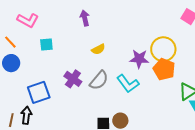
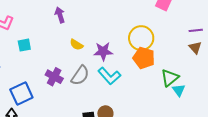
yellow semicircle: (98, 49) -> (76, 45), turned 64
purple star: (139, 59) -> (103, 51), moved

